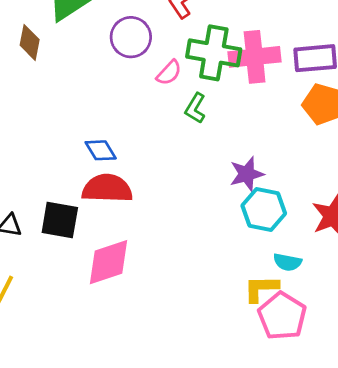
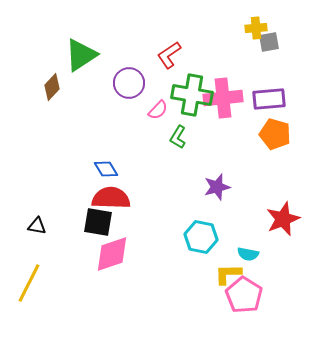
brown diamond: (30, 42) -> (52, 87), turned 32
cyan hexagon: (264, 209) -> (201, 237), moved
black square: (60, 220) -> (98, 222), moved

